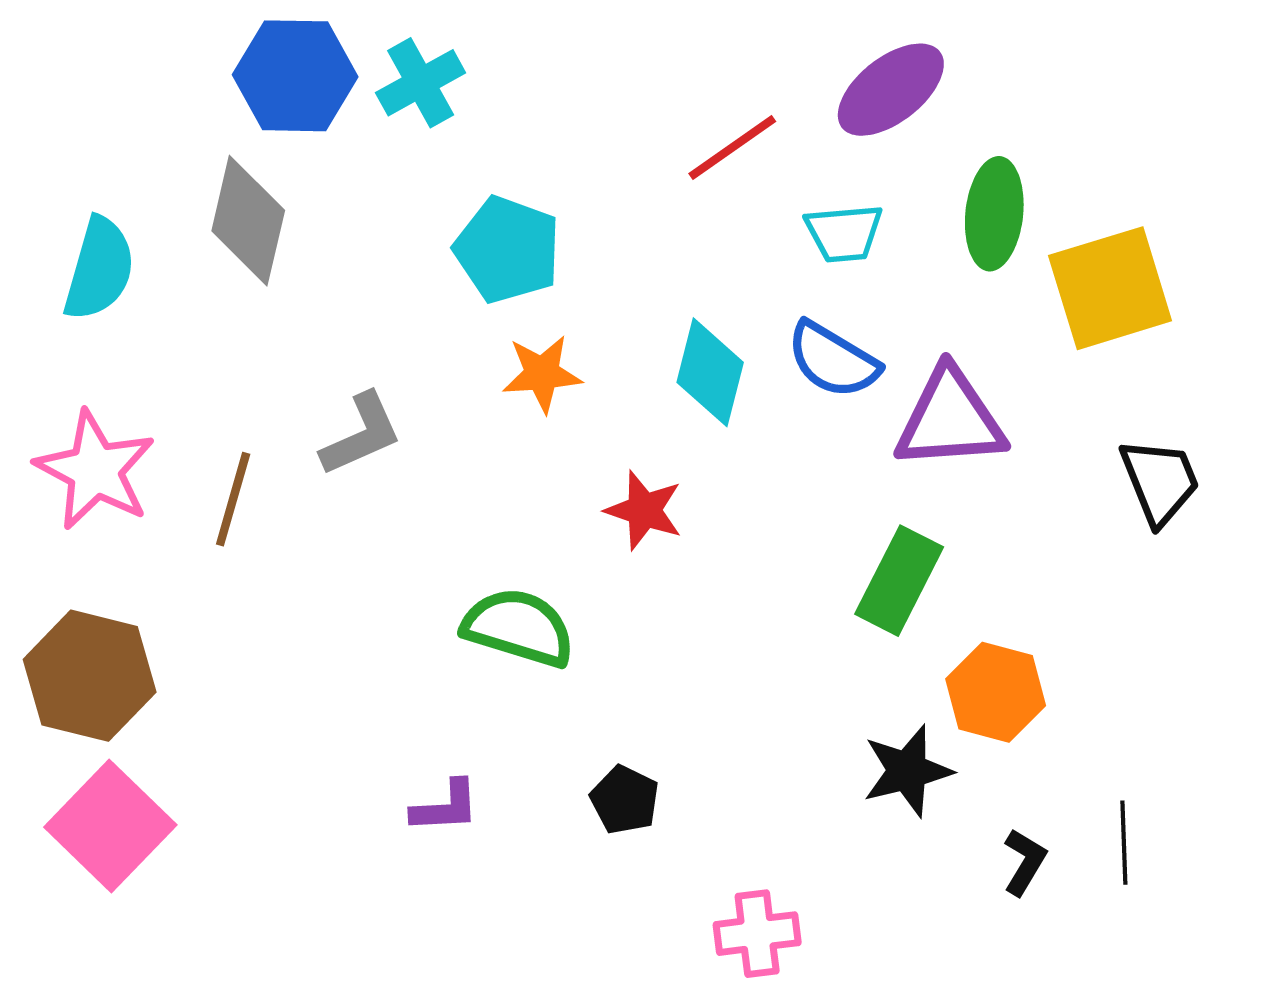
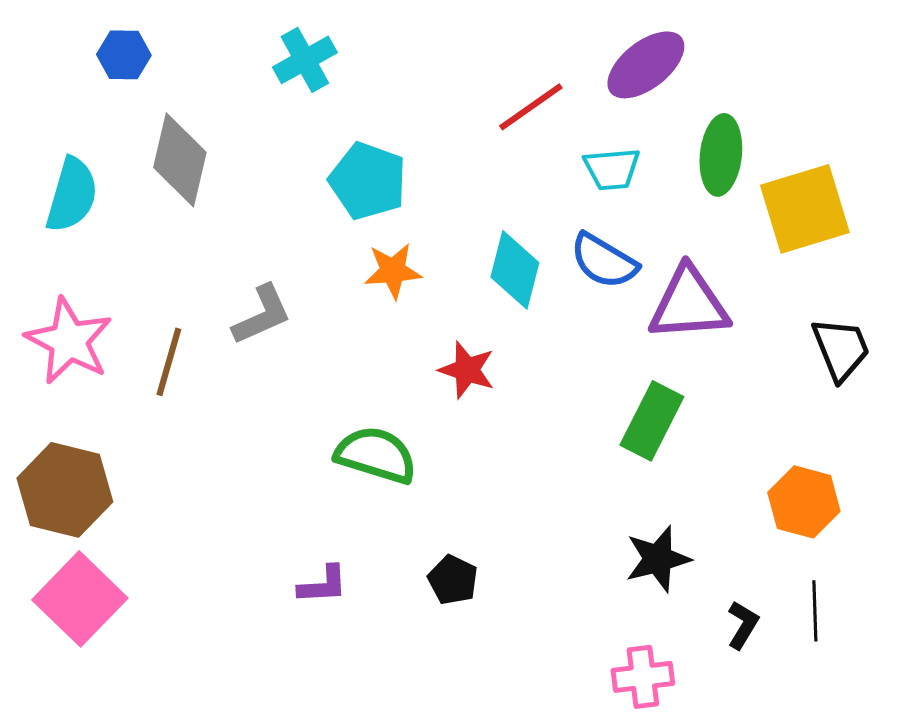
blue hexagon: (295, 76) -> (124, 55), moved, size x0.6
orange hexagon: (996, 692) -> (804, 502), moved
pink cross: (757, 934) -> (643, 677), moved

